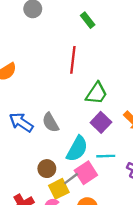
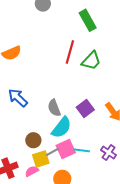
green rectangle: (88, 20) -> (88, 20), size x1.5
green trapezoid: (96, 93) -> (91, 61), moved
gray semicircle: (51, 123) -> (54, 108), moved
cyan line: (106, 156) -> (82, 150), moved

